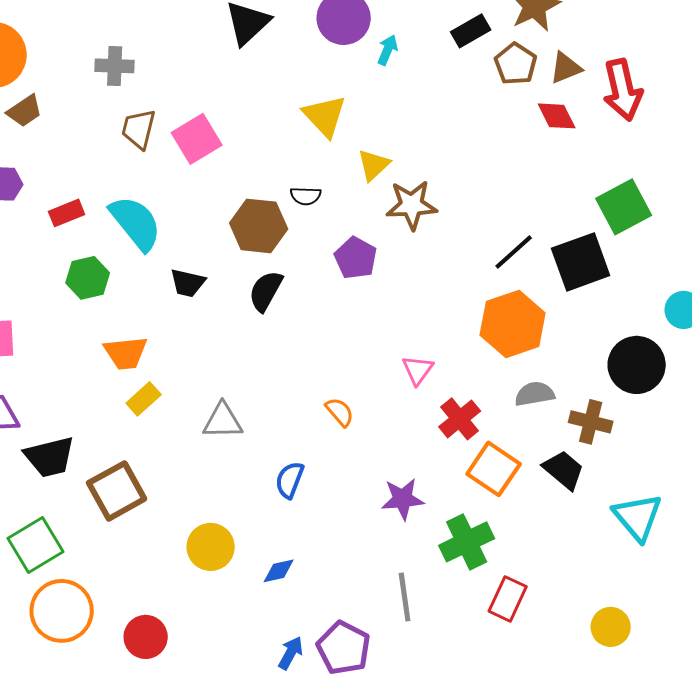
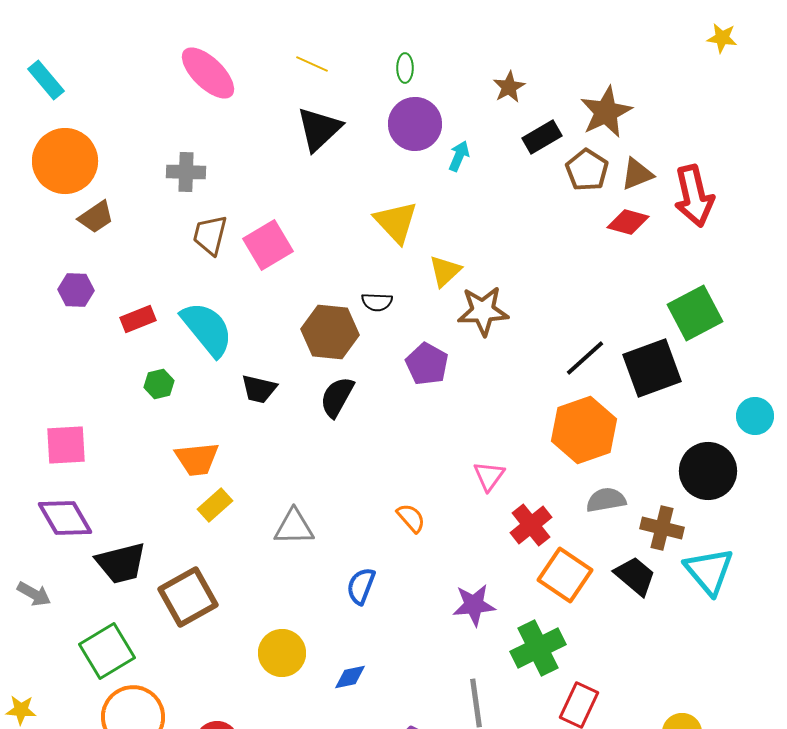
red diamond: (557, 116) -> (628, 222), turned -48
green hexagon: (88, 278) -> (159, 384), size x0.7
cyan triangle: (638, 517) -> (709, 571), moved

